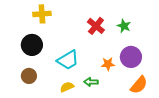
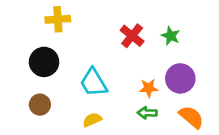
cyan trapezoid: (68, 60) -> (94, 83), turned 90
green arrow: (91, 82) -> (147, 113), moved
orange semicircle: (139, 85) -> (191, 117), turned -90

